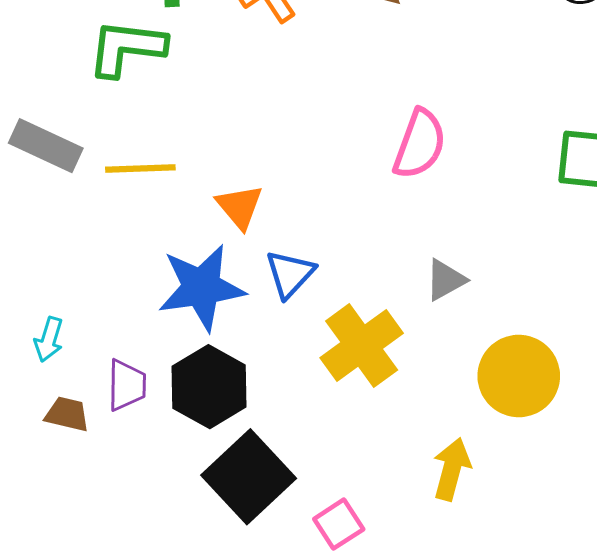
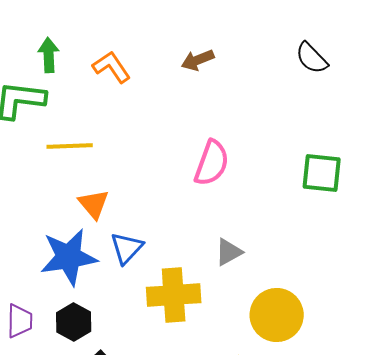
yellow line: (140, 169) -> (70, 146), moved
yellow cross: (362, 345) -> (174, 295), turned 32
black hexagon: (209, 387) -> (74, 322), size x0.7

